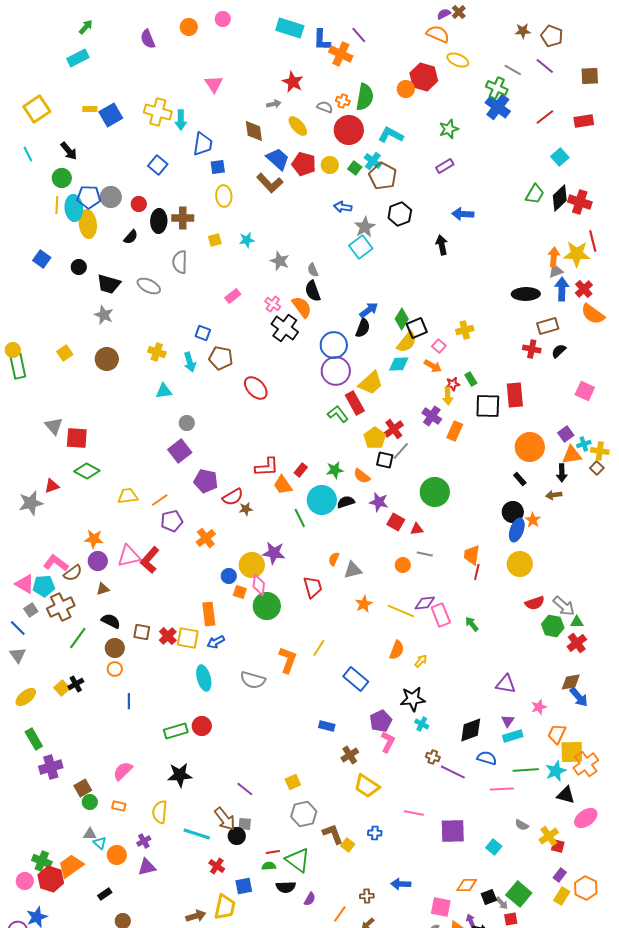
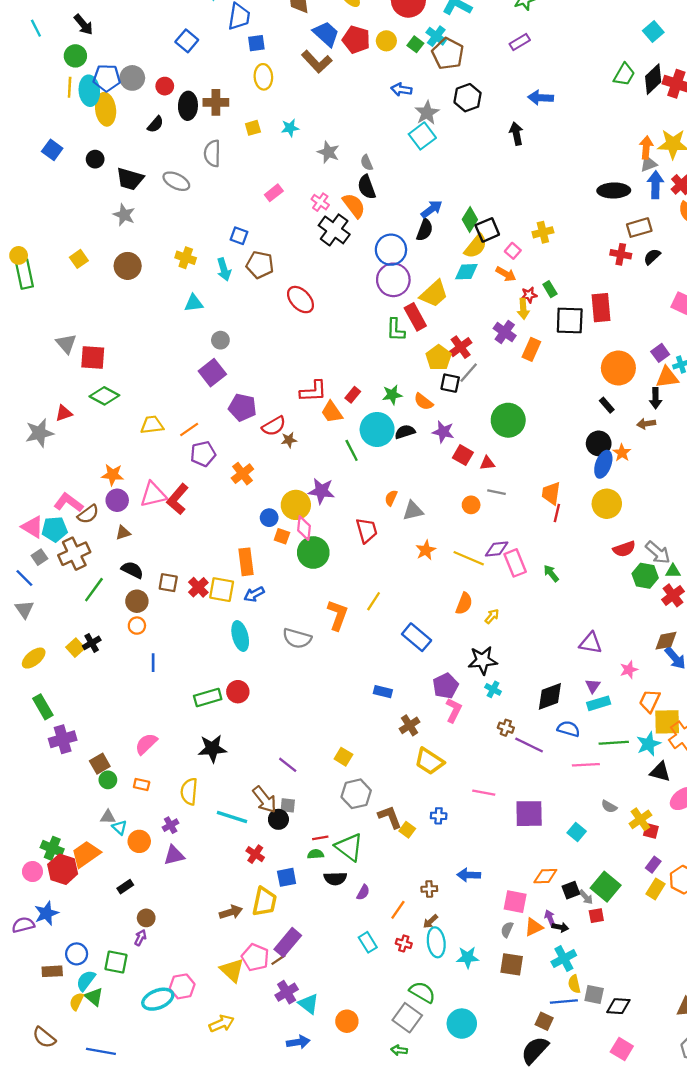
green L-shape: (338, 414) -> (396, 330), turned -140
yellow square: (293, 782) -> (343, 757), turned -35

